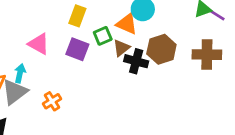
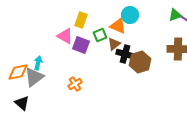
pink triangle: (39, 44) -> (65, 36), moved
brown hexagon: (161, 49) -> (140, 62), moved
orange cross: (52, 101) -> (75, 84), moved

